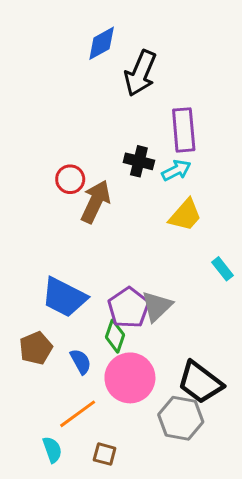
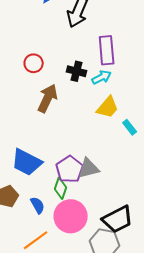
red circle: (70, 179) -> (34, 63), moved
cyan rectangle: (223, 269) -> (130, 127), moved
gray triangle: (157, 306) -> (89, 168), turned 30
black trapezoid: (200, 382) -> (118, 219), turned -64

